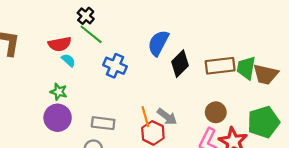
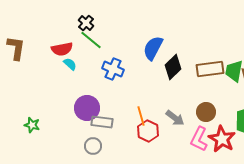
green star: (59, 92) -> (32, 125), moved
gray arrow: (167, 117) -> (175, 118), moved
purple circle: (58, 118) -> (87, 108), moved

